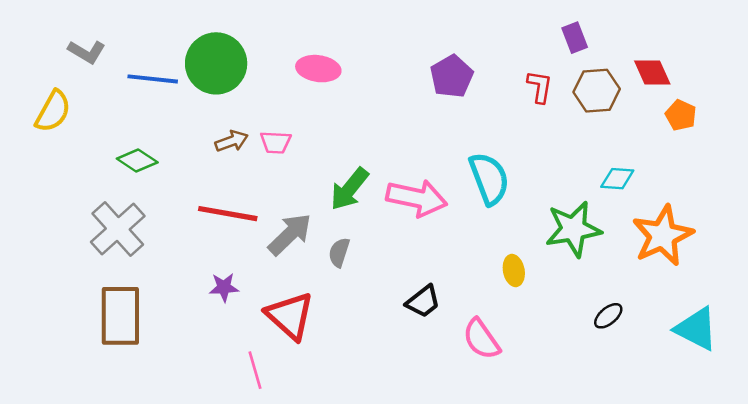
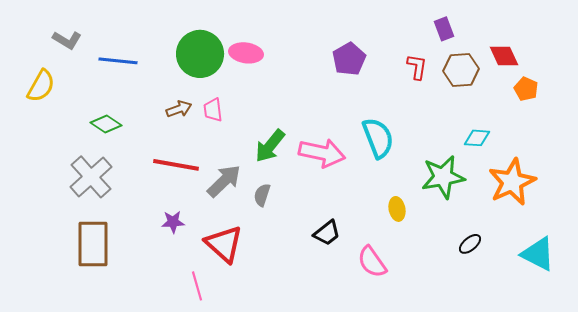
green circle: (216, 63) -> (200, 54), moved
pink trapezoid: (276, 142) -> (213, 110), turned 80

